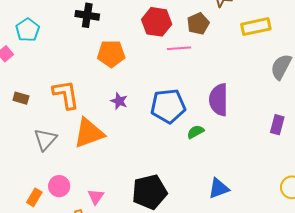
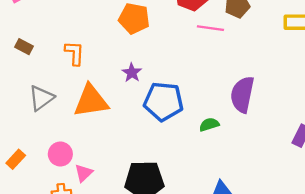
orange L-shape: (66, 95) -> (74, 53), size x0.7
blue pentagon: (168, 106) -> (163, 101), moved
pink circle: (59, 186) -> (60, 154), moved

